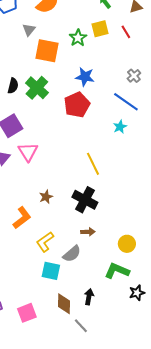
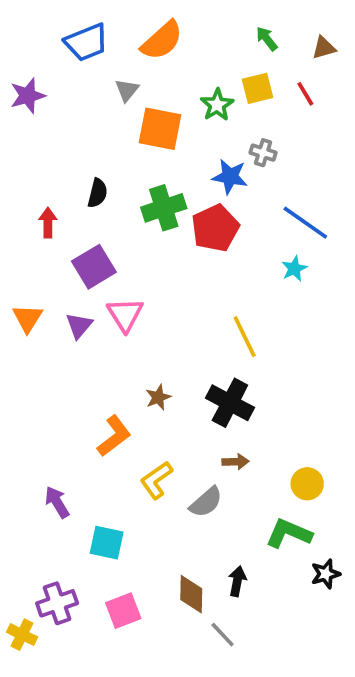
gray cross: (134, 76) -> (263, 153), moved, turned -32
green cross: (37, 88) -> (164, 208), moved, turned 30
cyan square: (51, 271) -> (107, 543), moved

